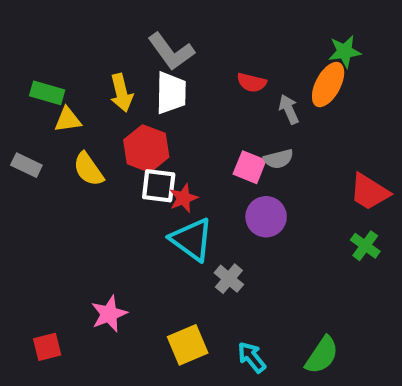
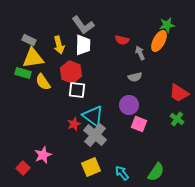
green rectangle: (47, 93) -> (23, 73), moved
yellow triangle: (68, 120) -> (33, 58), size x1.6
gray rectangle: (26, 165) -> (29, 40), moved
pink square: (250, 167) -> (139, 124), moved
red star: (183, 198) -> (74, 124), moved
gray cross: (229, 279) -> (95, 135), moved, size x1.6
pink star: (109, 314) -> (43, 155), moved
red square: (47, 347) -> (23, 168), turned -32

